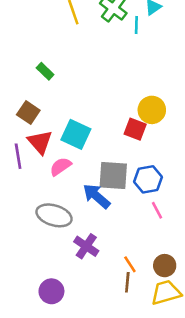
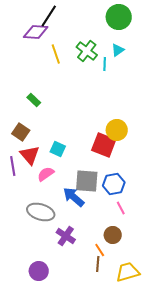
red square: (135, 129) -> (104, 145), size x1.4
cyan square: (76, 134) -> (58, 149), size x0.7
brown circle: (165, 266) -> (113, 235), moved

